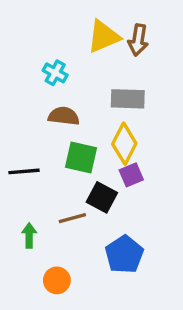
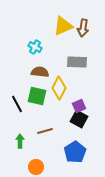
yellow diamond: (124, 144) -> (59, 88), moved
green square: (81, 158) -> (37, 96), moved
black line: (24, 171) -> (17, 104), turned 66
black square: (102, 197) -> (79, 119), moved

